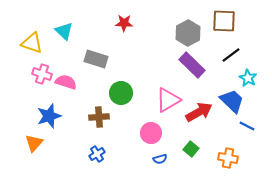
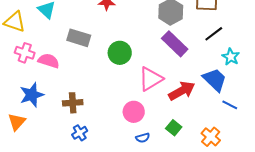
green circle: (121, 93) -> (120, 53), moved
brown cross: (99, 117) -> (73, 103), moved
orange cross: (228, 158) -> (211, 137), turned 30

